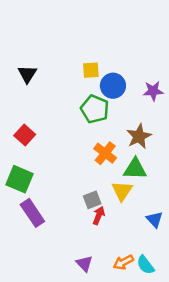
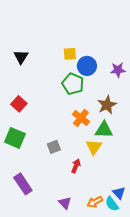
gray square: (92, 200) -> (54, 147), moved
purple rectangle: (32, 213) -> (23, 184), moved
blue triangle: (155, 219) -> (119, 193), moved

